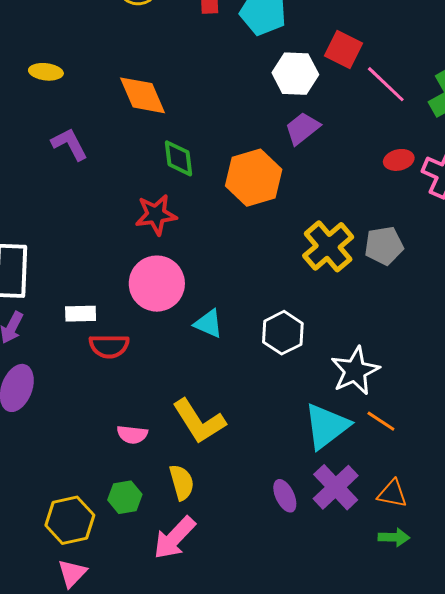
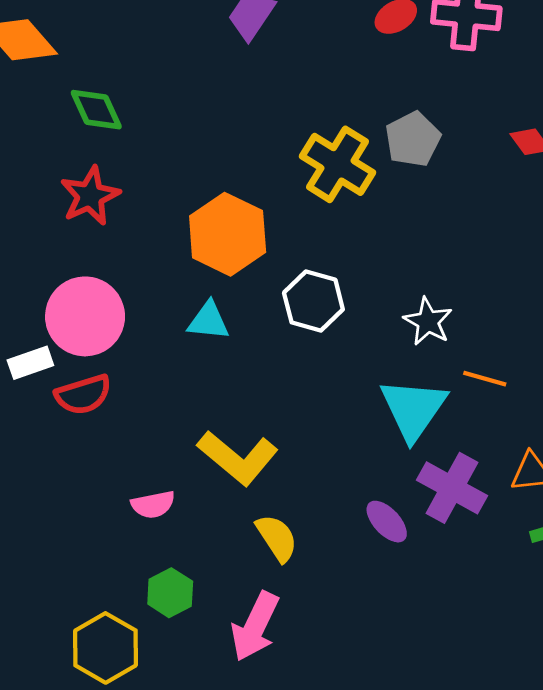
orange hexagon: (254, 178) -> (228, 234), moved
pink circle: (157, 284) -> (85, 316), moved
white star: (355, 371) -> (428, 321), size x0.7
yellow semicircle: (182, 482) -> (277, 538), moved

